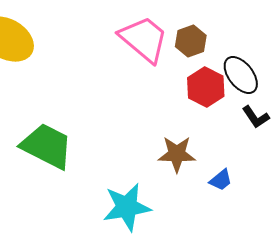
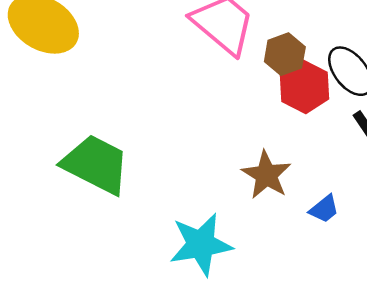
brown hexagon: (191, 41) -> (285, 54), moved
brown star: (177, 154) -> (266, 175), turned 30

